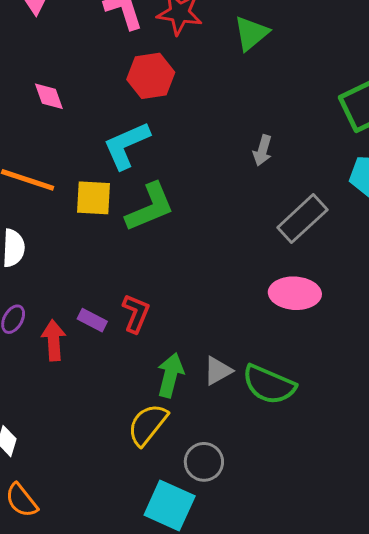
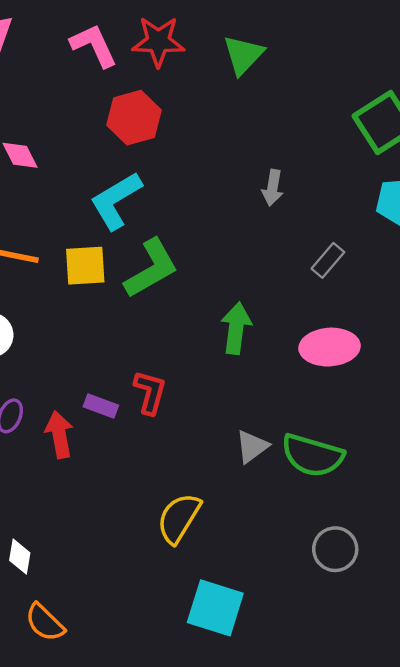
gray rectangle: (302, 219) -> (328, 260), size x0.6
green arrow: (170, 375) -> (236, 328), moved
gray circle: (204, 462) -> (335, 549), moved

